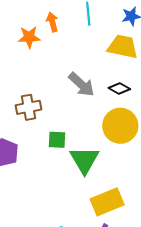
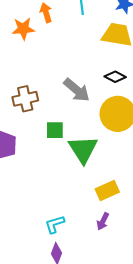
gray arrow: (81, 84) -> (77, 90), moved
yellow rectangle: (107, 202) -> (107, 191), size x0.7

